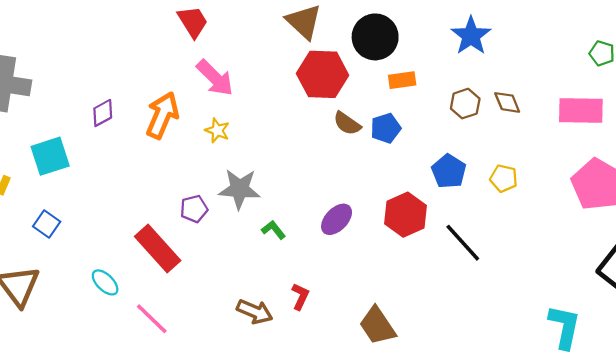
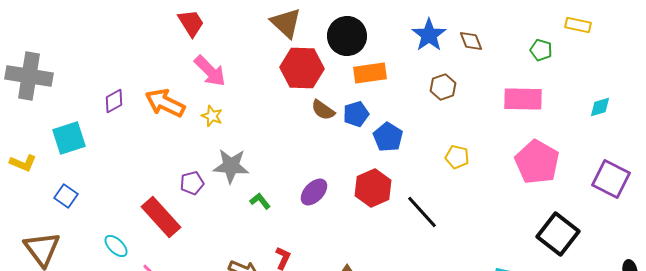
orange rectangle: (402, 80) -> (370, 73), size x1.4
brown diamond: (507, 102) -> (471, 41), moved
brown hexagon: (465, 104) -> (443, 87), moved
orange arrow: (162, 115) -> (165, 103), turned -87
blue pentagon: (449, 171) -> (388, 137), moved

